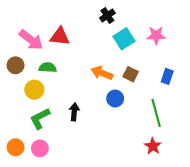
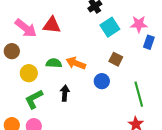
green semicircle: (48, 68) -> (54, 63), moved
orange arrow: (102, 73) -> (76, 63), moved
blue rectangle: (167, 76) -> (149, 42), moved

